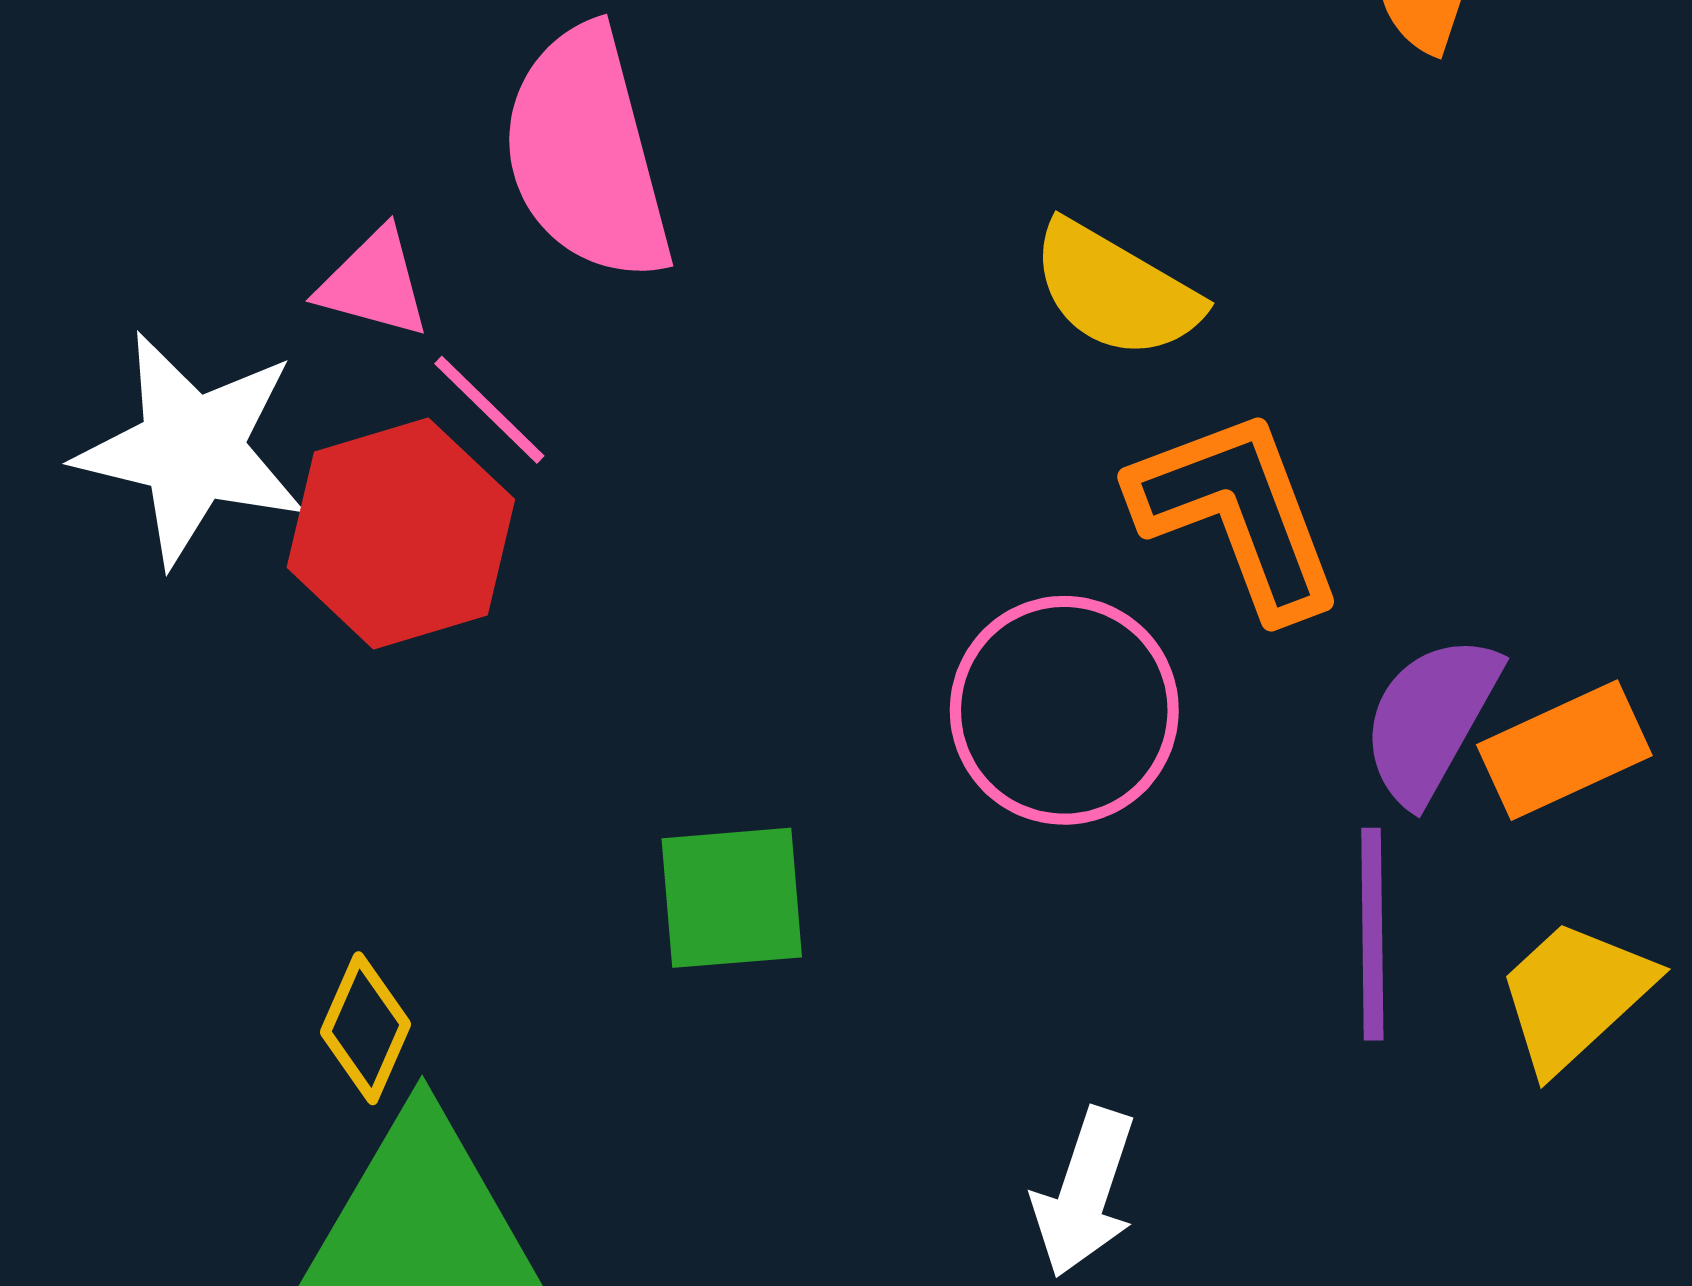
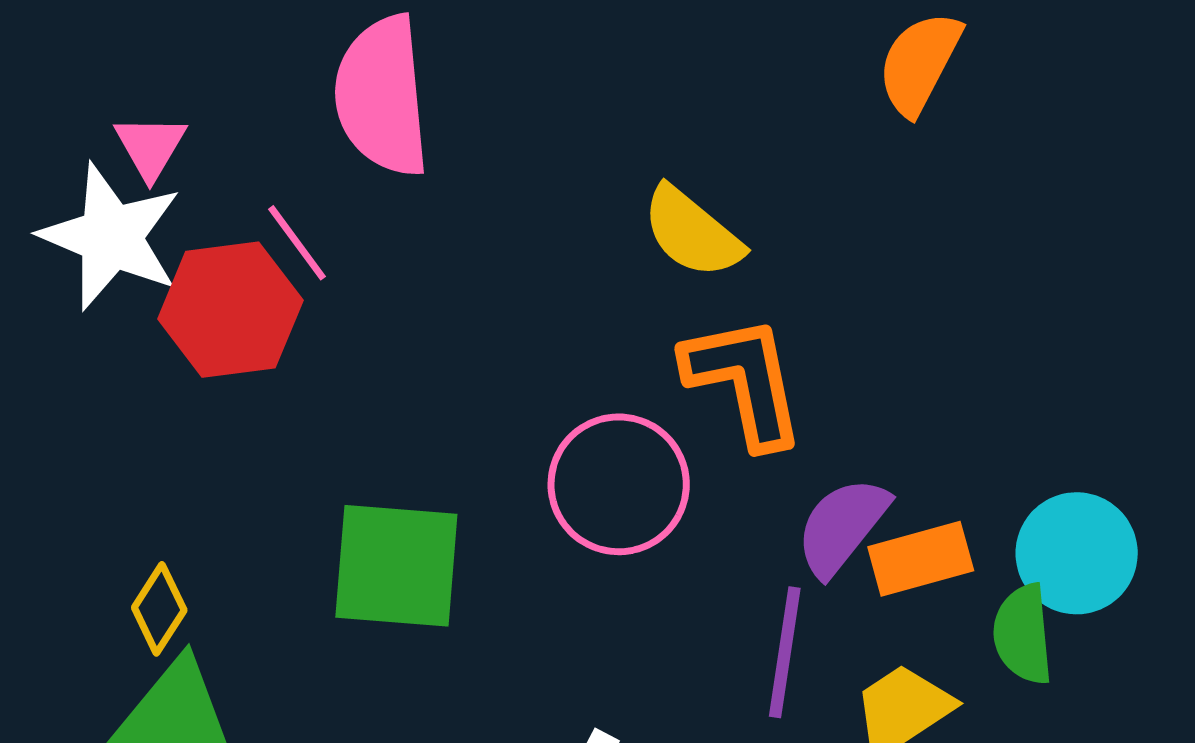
pink triangle: (374, 283) -> (150, 147), moved, turned 36
green square: (732, 898) -> (396, 566), size x1.4

